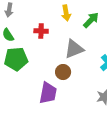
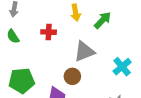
green pentagon: (16, 59) -> (22, 81), moved

